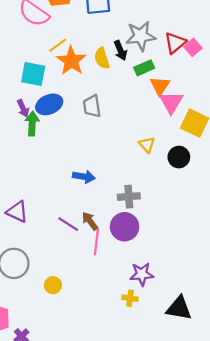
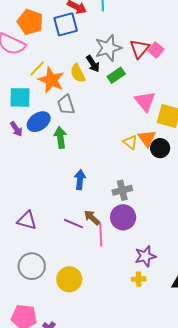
orange triangle: (160, 86) -> (147, 138), moved
gray trapezoid: (92, 106) -> (66, 105), moved
green arrow: (32, 124) -> (60, 137), moved
blue arrow: (84, 177) -> (80, 180), turned -84
yellow circle: (53, 285) -> (69, 279), size x1.6

